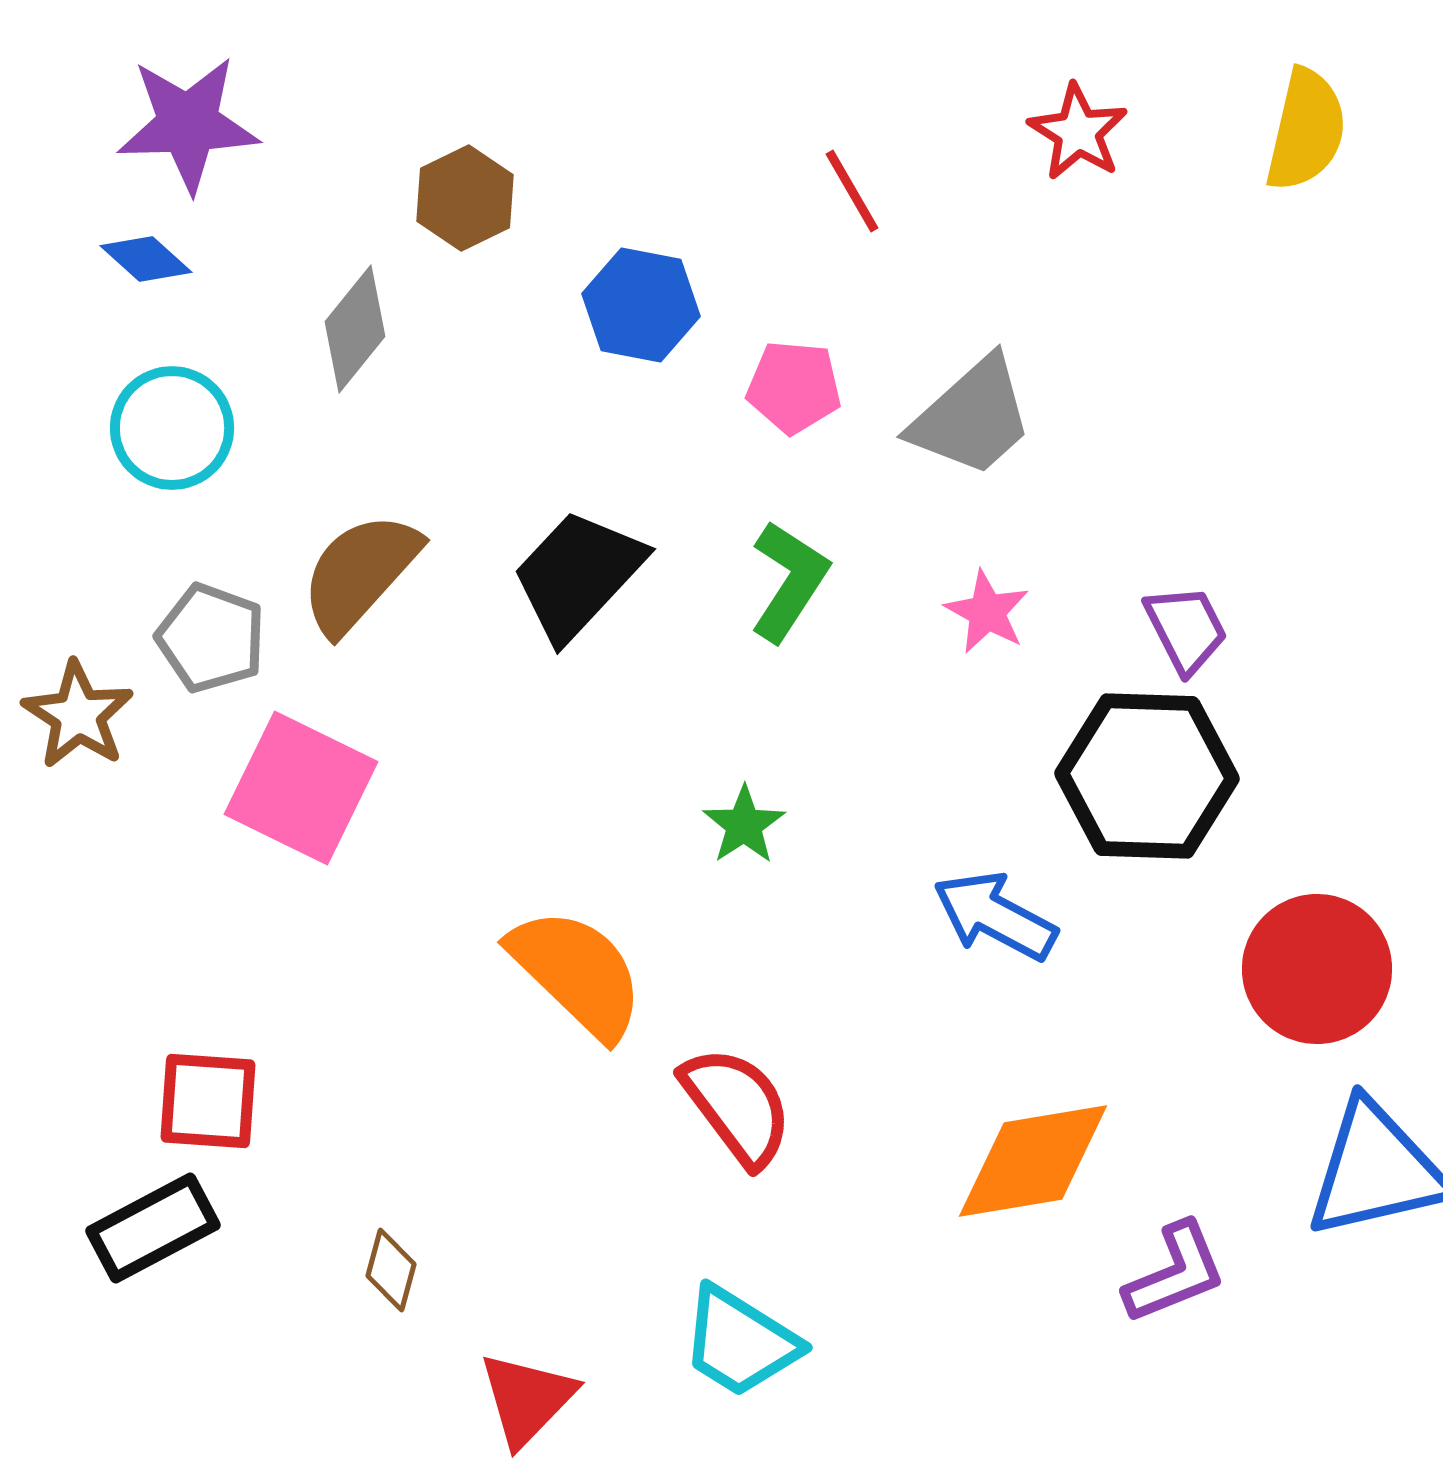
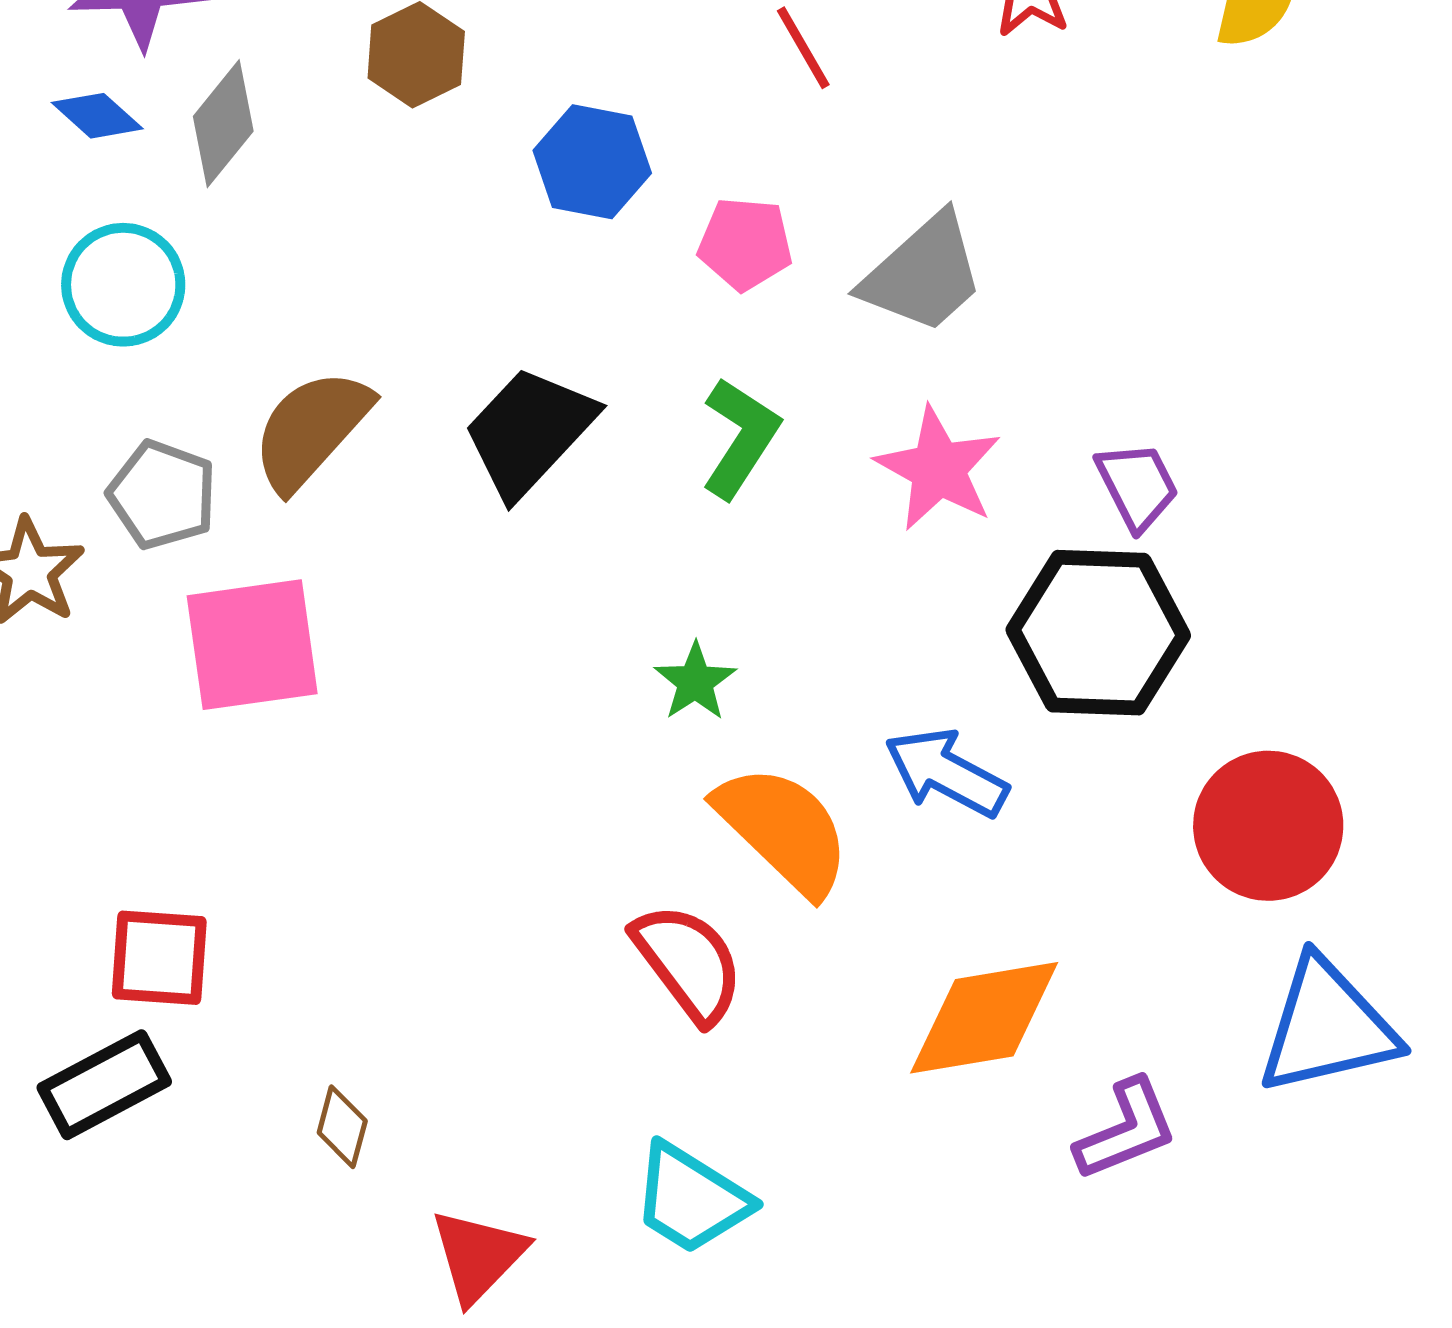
gray diamond: (355, 329) -> (223, 124), moved
pink star: (987, 612) -> (938, 469), size x1.5
pink square: (301, 788) -> (252, 645), turned -34
orange semicircle: (577, 973) -> (783, 830), moved

